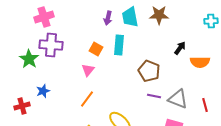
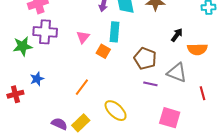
orange square: (96, 49) -> (103, 51), moved
green star: (29, 59) -> (23, 46), turned 30
pink triangle: (88, 70) -> (83, 37), moved
gray triangle: (178, 99) -> (177, 73), moved

